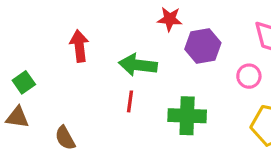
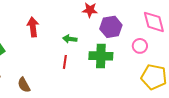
green arrow: (138, 65) -> (70, 39), size x0.6
green cross: (187, 116) -> (101, 56), moved

